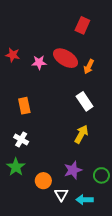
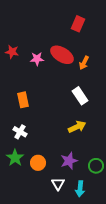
yellow arrow: (81, 134) -> (77, 127), turned 36
orange circle: (43, 181) -> (38, 163), moved
cyan arrow: (85, 200) -> (80, 189), turned -84

